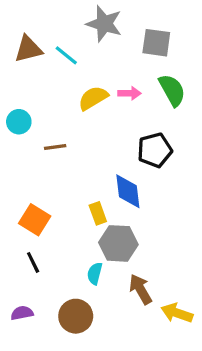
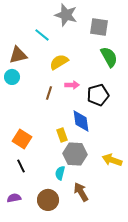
brown triangle: (28, 49) -> (18, 55), moved
pink arrow: (129, 93) -> (72, 85), moved
brown line: (55, 147) -> (49, 93), moved, turned -64
brown arrow: (141, 289) -> (81, 192), moved
yellow arrow: (177, 313) -> (112, 160), moved

